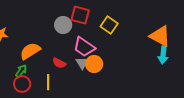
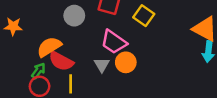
gray circle: (63, 25) -> (74, 16), moved
red semicircle: (59, 63) -> (61, 61), moved, size x1.5
gray triangle: (82, 63) -> (102, 65), moved

